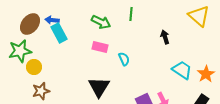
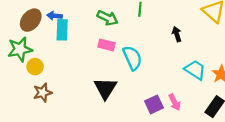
cyan rectangle: (59, 33) -> (62, 30), turned 30
cyan semicircle: (124, 59) -> (132, 58), size x1.6

